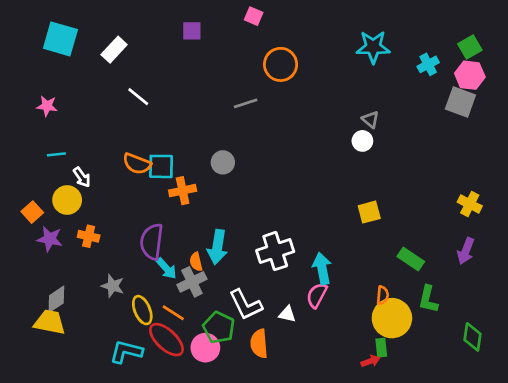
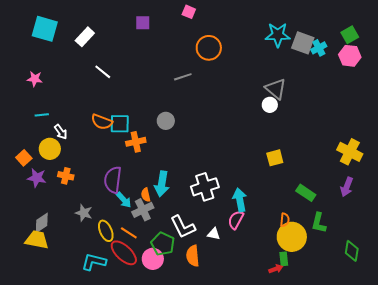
gray square: (460, 102) -> (303, 43), moved
gray triangle: (370, 119) -> (276, 89), size x1.6
yellow cross: (470, 204) -> (350, 152), size x1.4

